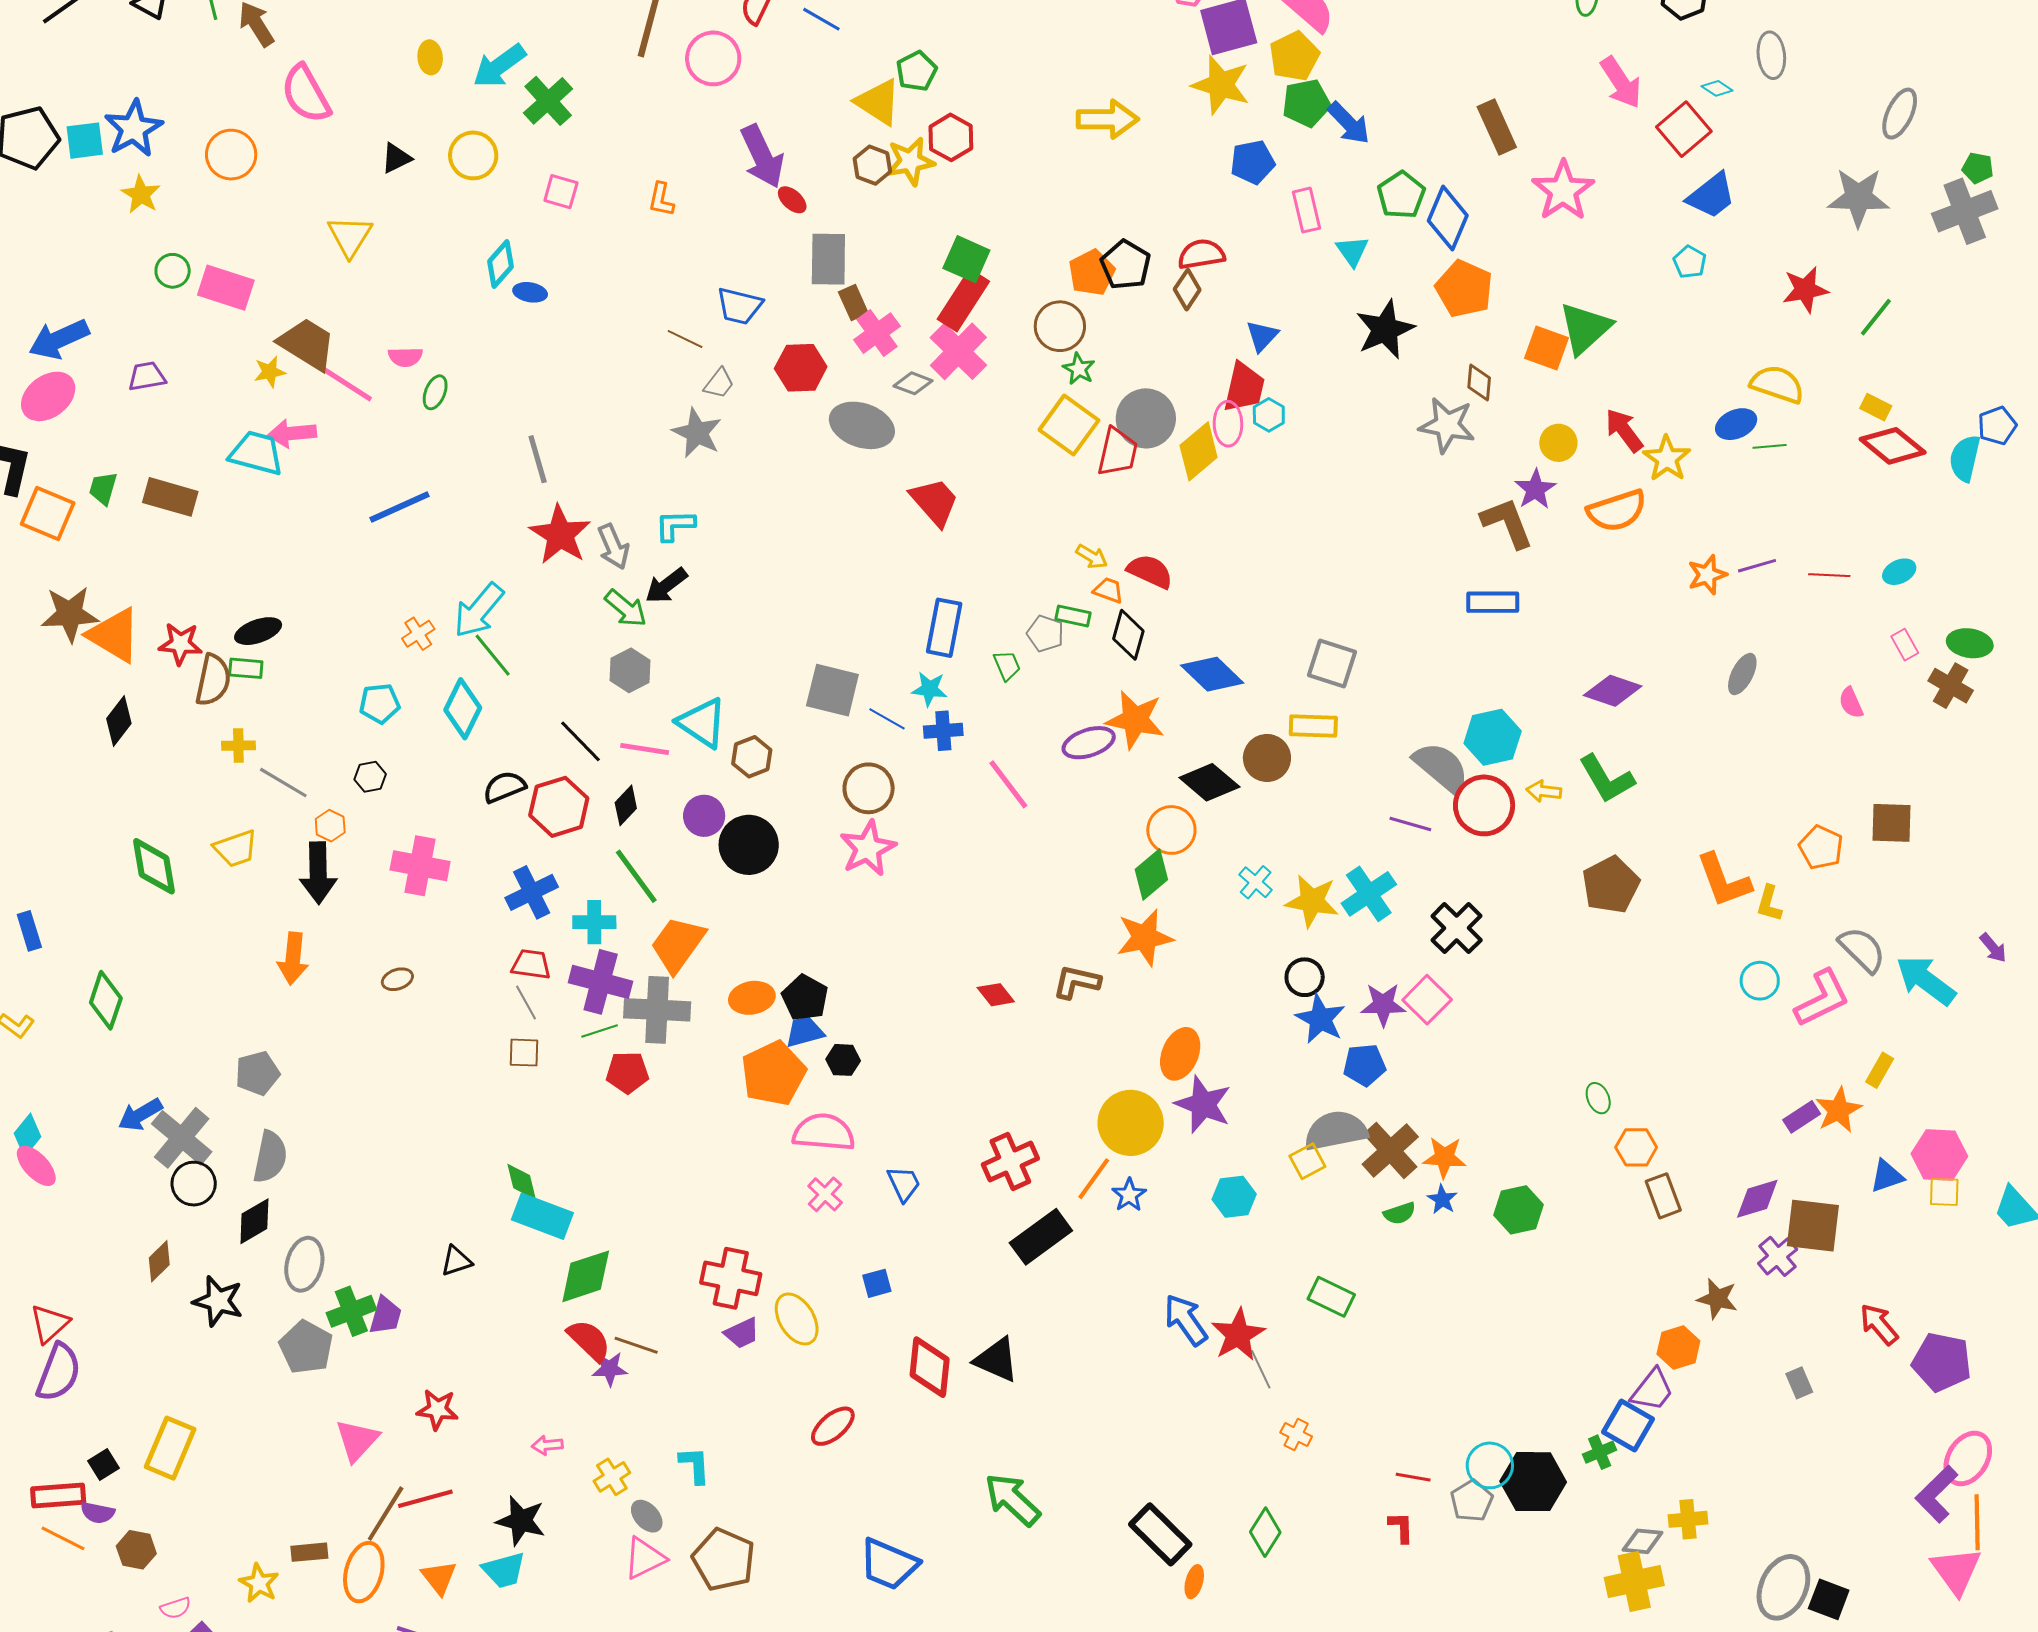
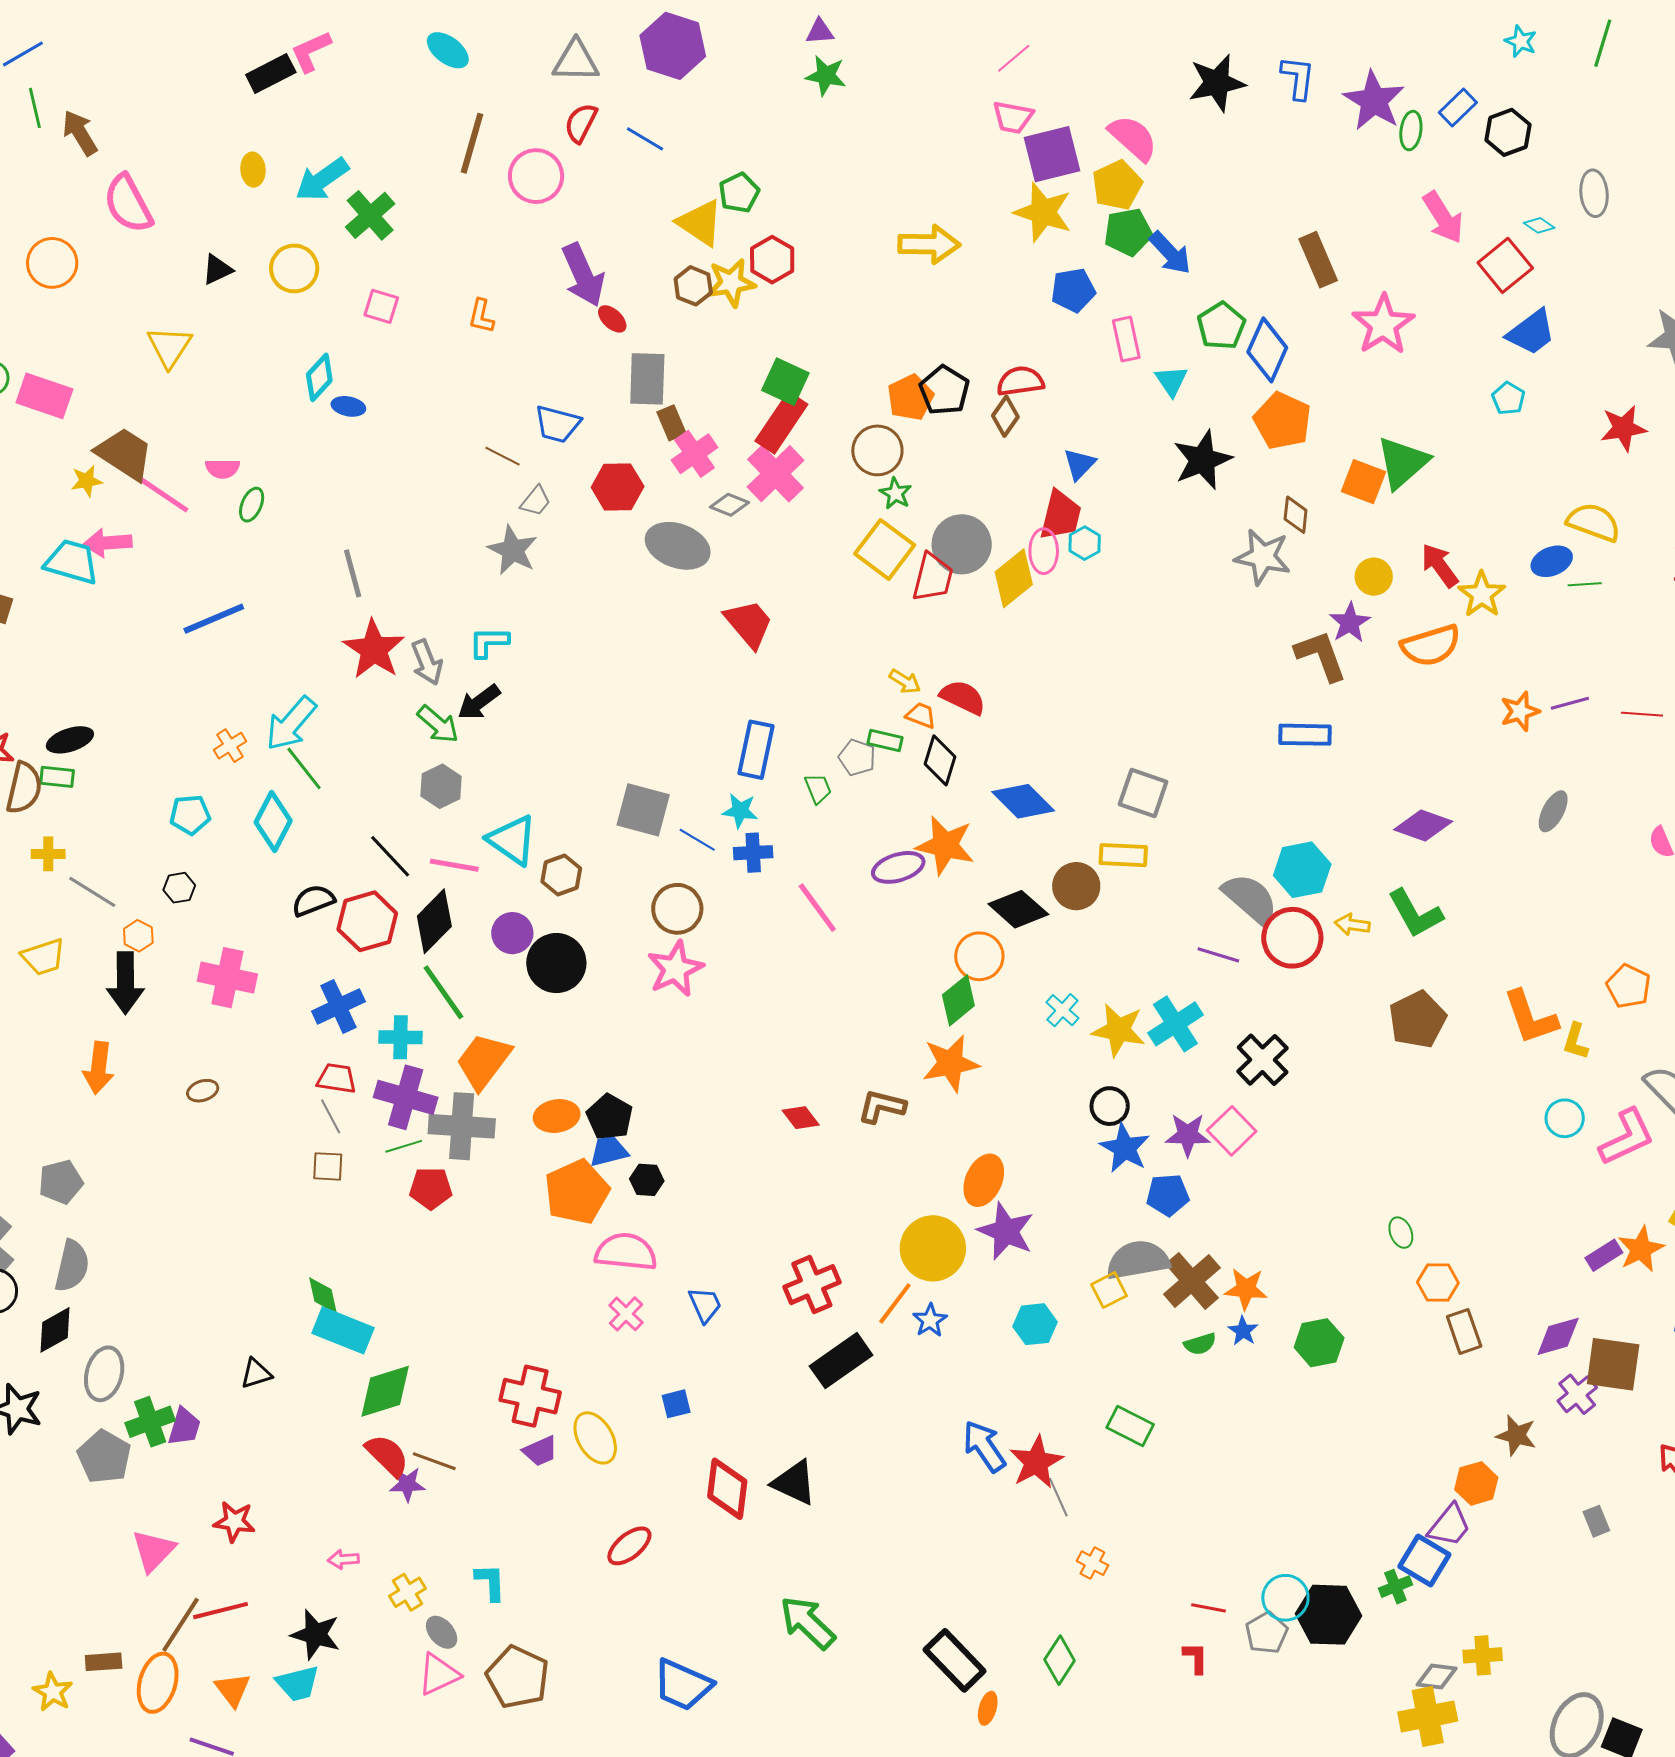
black diamond: (626, 805) -> (434, 921), size x1.6

